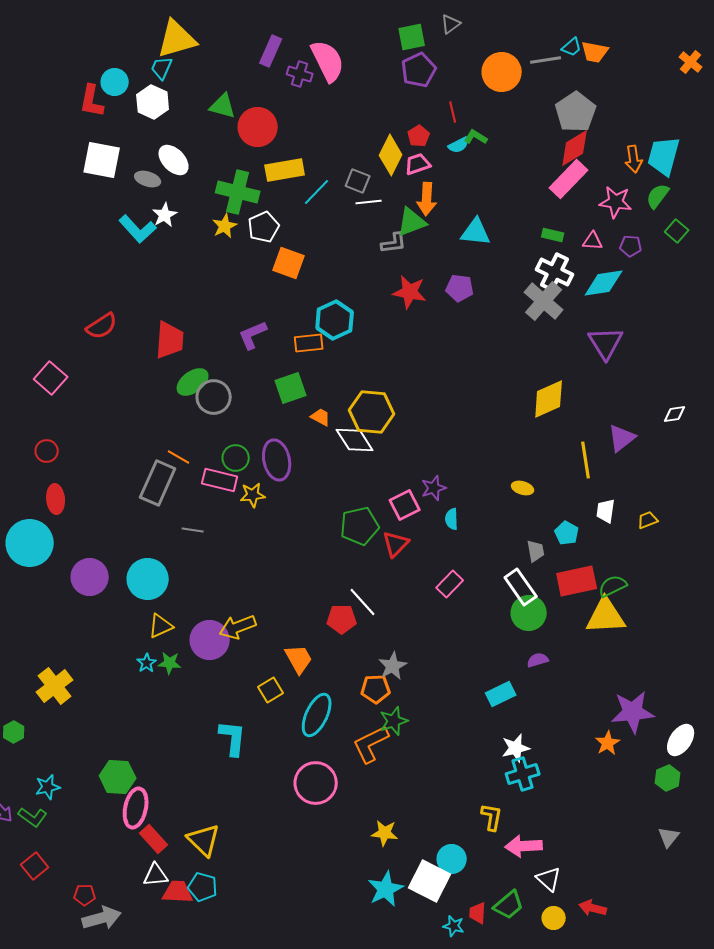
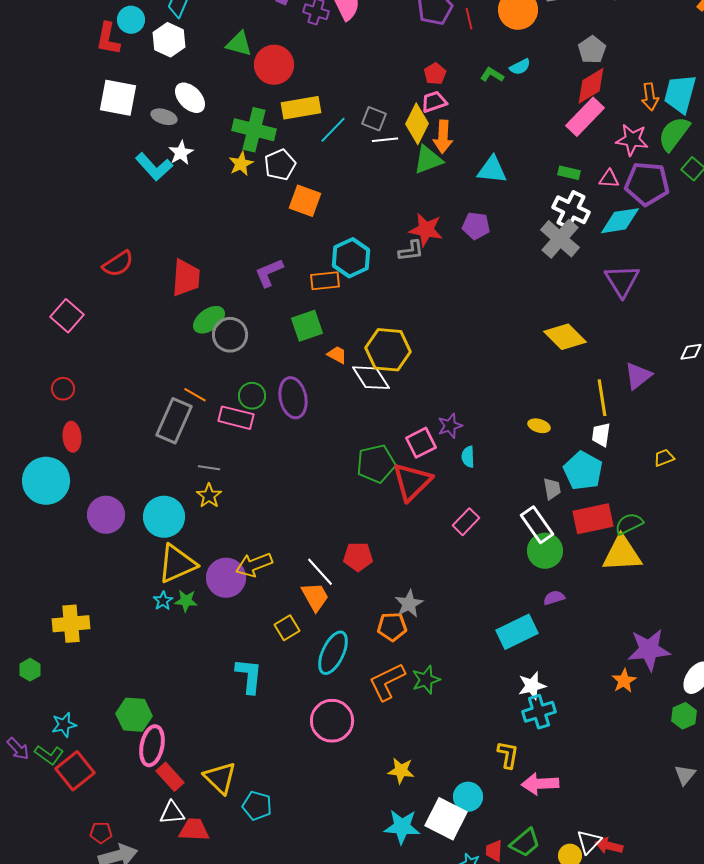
red line: (453, 112) -> (469, 19), moved
gray pentagon: (576, 112) -> (592, 50), size x0.7
cyan semicircle: (459, 145) -> (520, 67), moved
yellow diamond: (391, 155) -> (417, 124), moved
green semicircle: (658, 196) -> (674, 134), size x1.4
gray L-shape: (394, 243) -> (411, 251), moved
purple pentagon: (631, 246) -> (647, 184), size x2.0
yellow diamond: (549, 399) -> (565, 337), turned 69
yellow star: (253, 495) -> (209, 496), moved, turned -30
white trapezoid: (606, 511) -> (601, 435), moved
cyan pentagon: (567, 533) -> (583, 471), size x1.6
red triangle: (396, 544) -> (412, 482), size x1.5
white line: (363, 602) -> (320, 572), moved
yellow triangle: (161, 626) -> (177, 564), size x1.6
yellow cross: (55, 686) -> (71, 624), turned 33
cyan rectangle: (501, 694) -> (517, 632), size x1.4
green star: (394, 721) -> (426, 680), moved
red square: (35, 866) -> (75, 771), moved, size x1.4
white triangle: (549, 879) -> (589, 842), moved, turned 32
cyan pentagon: (203, 887) -> (257, 806), moved
cyan star: (386, 889) -> (402, 827), turned 30

